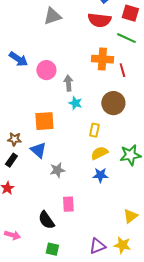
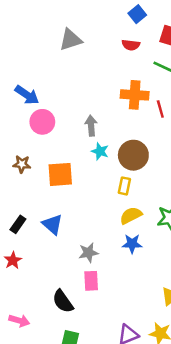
red semicircle: (99, 20) -> (131, 45), size x0.6
pink circle: (46, 70) -> (42, 122), moved
brown circle: (113, 103) -> (133, 155), moved
brown star: (14, 139) -> (22, 164), moved
blue triangle: (38, 150) -> (53, 224), moved
gray star: (57, 170) -> (88, 253), moved

